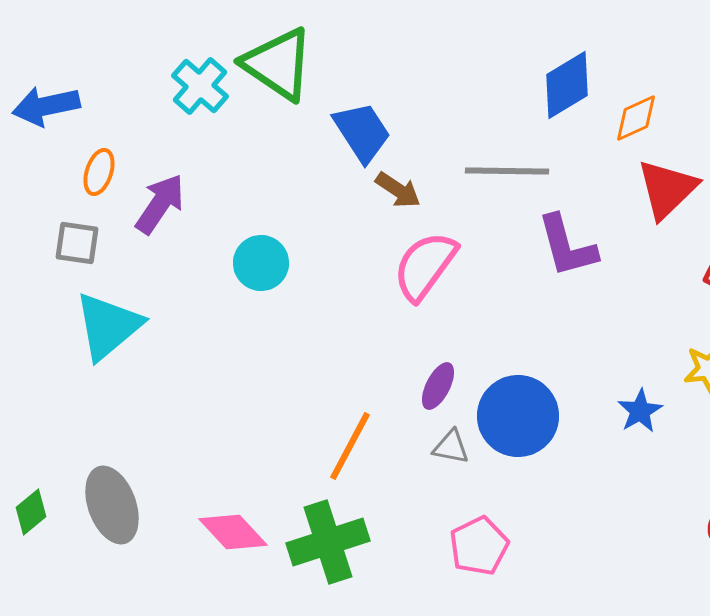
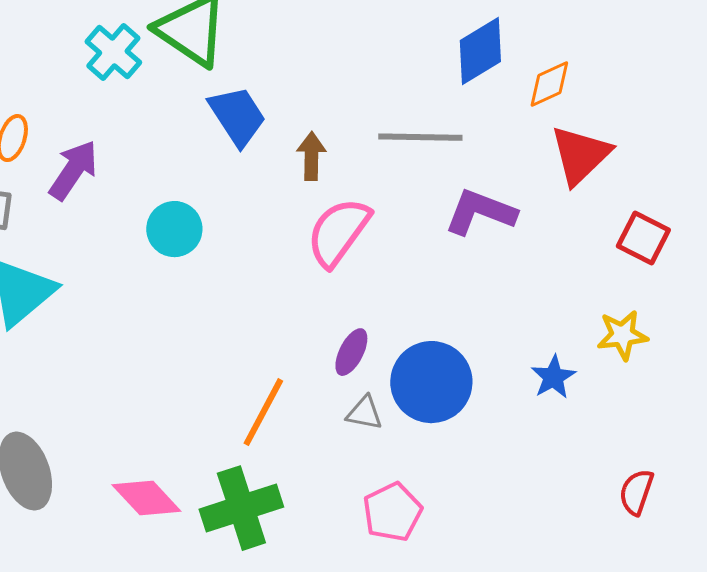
blue trapezoid: (362, 132) -> (237, 116), moved
brown arrow: (398, 190) -> (311, 156), turned -123
purple L-shape: (567, 246) -> (480, 212), turned 126

